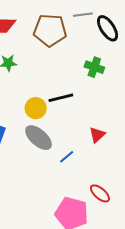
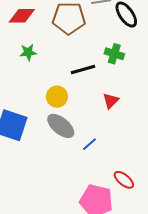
black line: (61, 98) -> (83, 69), moved
red triangle: (97, 135) -> (111, 101), moved

